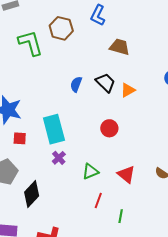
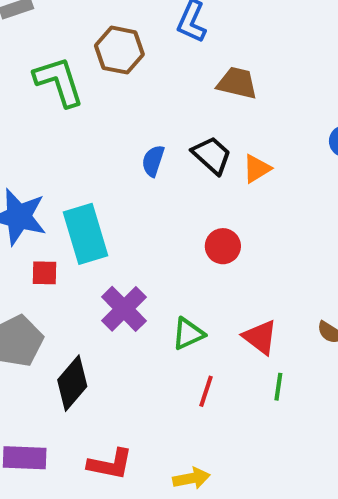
cyan rectangle: (54, 129) -> (86, 234), moved
purple cross: (59, 158) -> (124, 309), size x1.6
green line: (121, 216) -> (278, 387), moved

